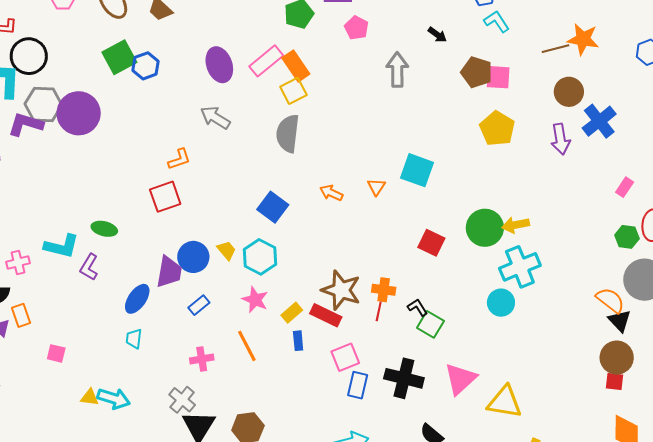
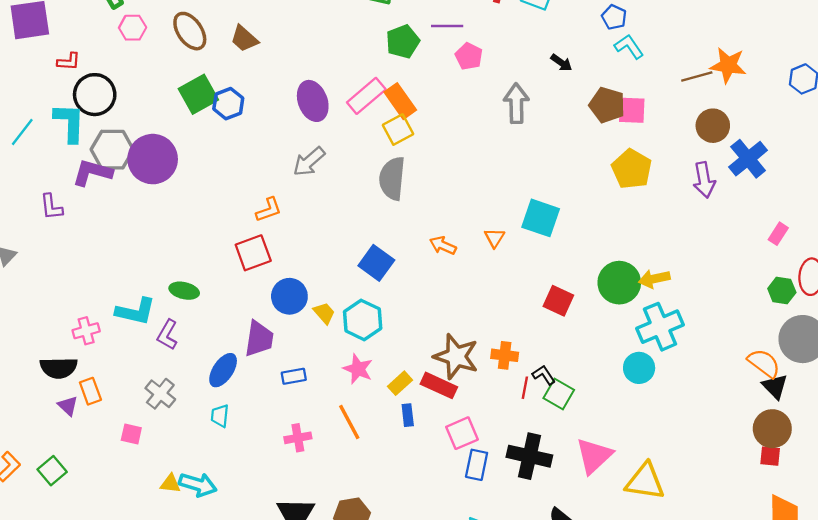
gray arrow: (215, 118) -> (309, 162), turned -72
blue circle: (193, 257) -> (289, 296), moved
blue rectangle: (199, 305) -> (294, 376), turned 30
red line: (379, 311) -> (525, 388), moved
gray cross: (182, 400) -> (160, 394), moved

